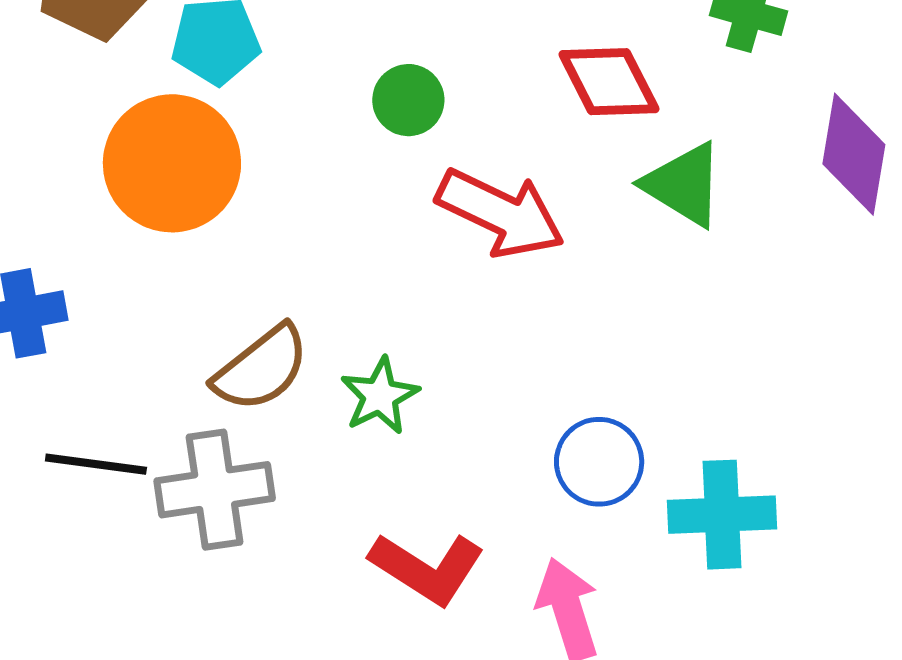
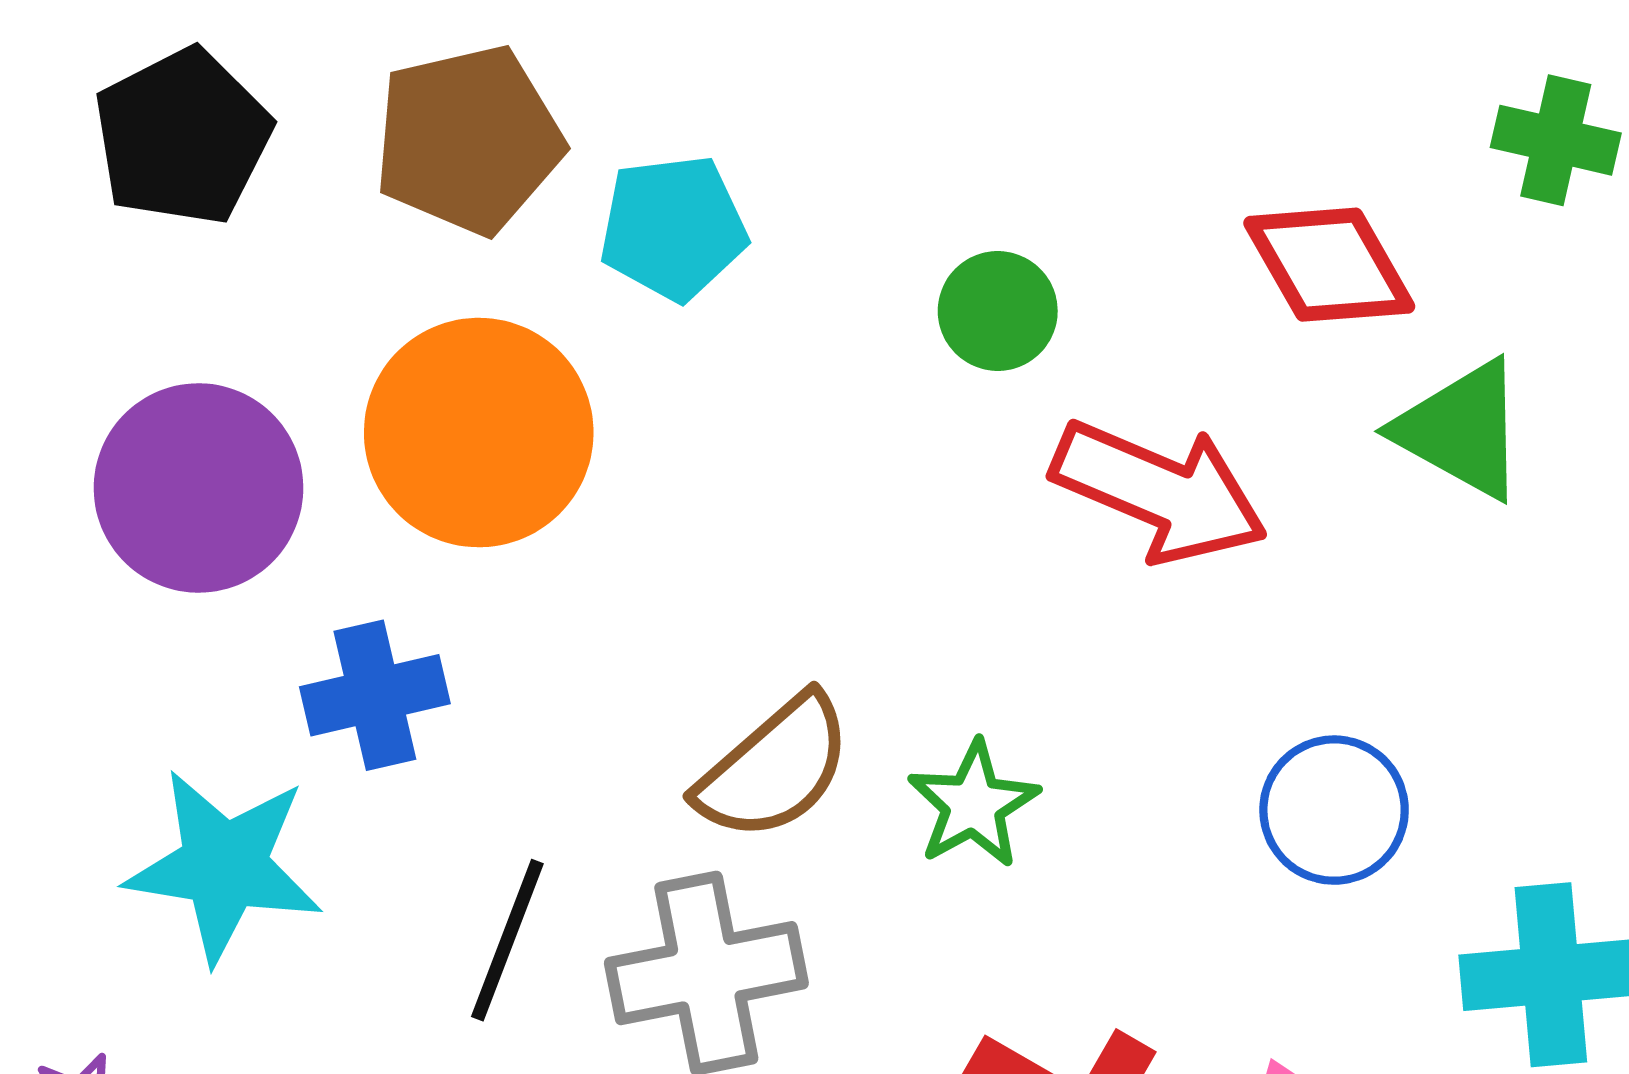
orange circle: (172, 163) -> (479, 433), moved
blue circle: (599, 462) -> (1334, 810), moved
black line: (96, 464) -> (507, 940), turned -74

